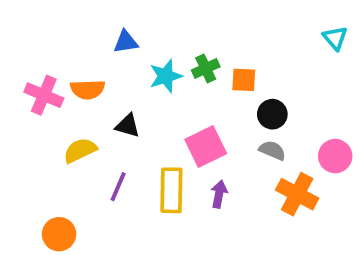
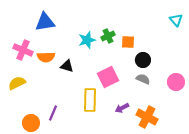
blue triangle: (126, 42) -> (45, 22), moved, size x1.5
orange semicircle: (88, 89) -> (46, 57), moved
yellow semicircle: (80, 150) -> (17, 83), moved
purple line: (118, 187) -> (53, 113), moved
purple arrow: (219, 194) -> (122, 108), moved, turned -128
orange cross: (297, 194) -> (147, 117), moved

